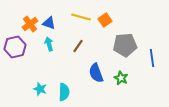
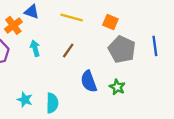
orange square: (105, 20) -> (110, 22), moved, turned -32
blue triangle: (49, 23) -> (32, 12), moved
gray pentagon: (125, 45) -> (122, 49), turned 30
blue line: (152, 58) -> (155, 46), moved

